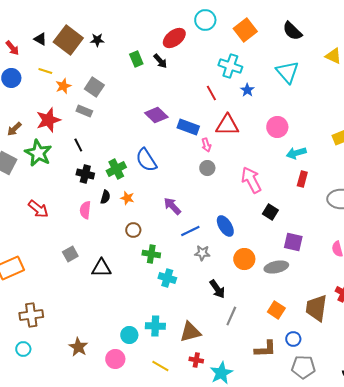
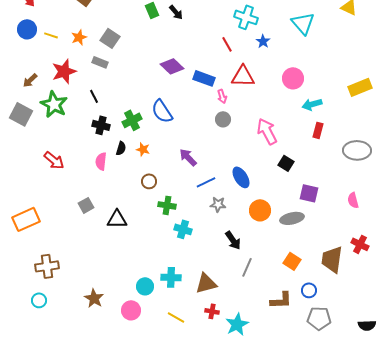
yellow line: (45, 71) -> (51, 35), moved

